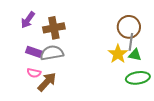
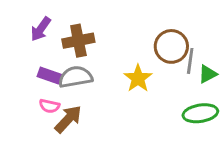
brown circle: (129, 27) -> (171, 46), moved
yellow star: (118, 54) -> (138, 78), moved
green triangle: (135, 55) -> (208, 74), moved, turned -40

